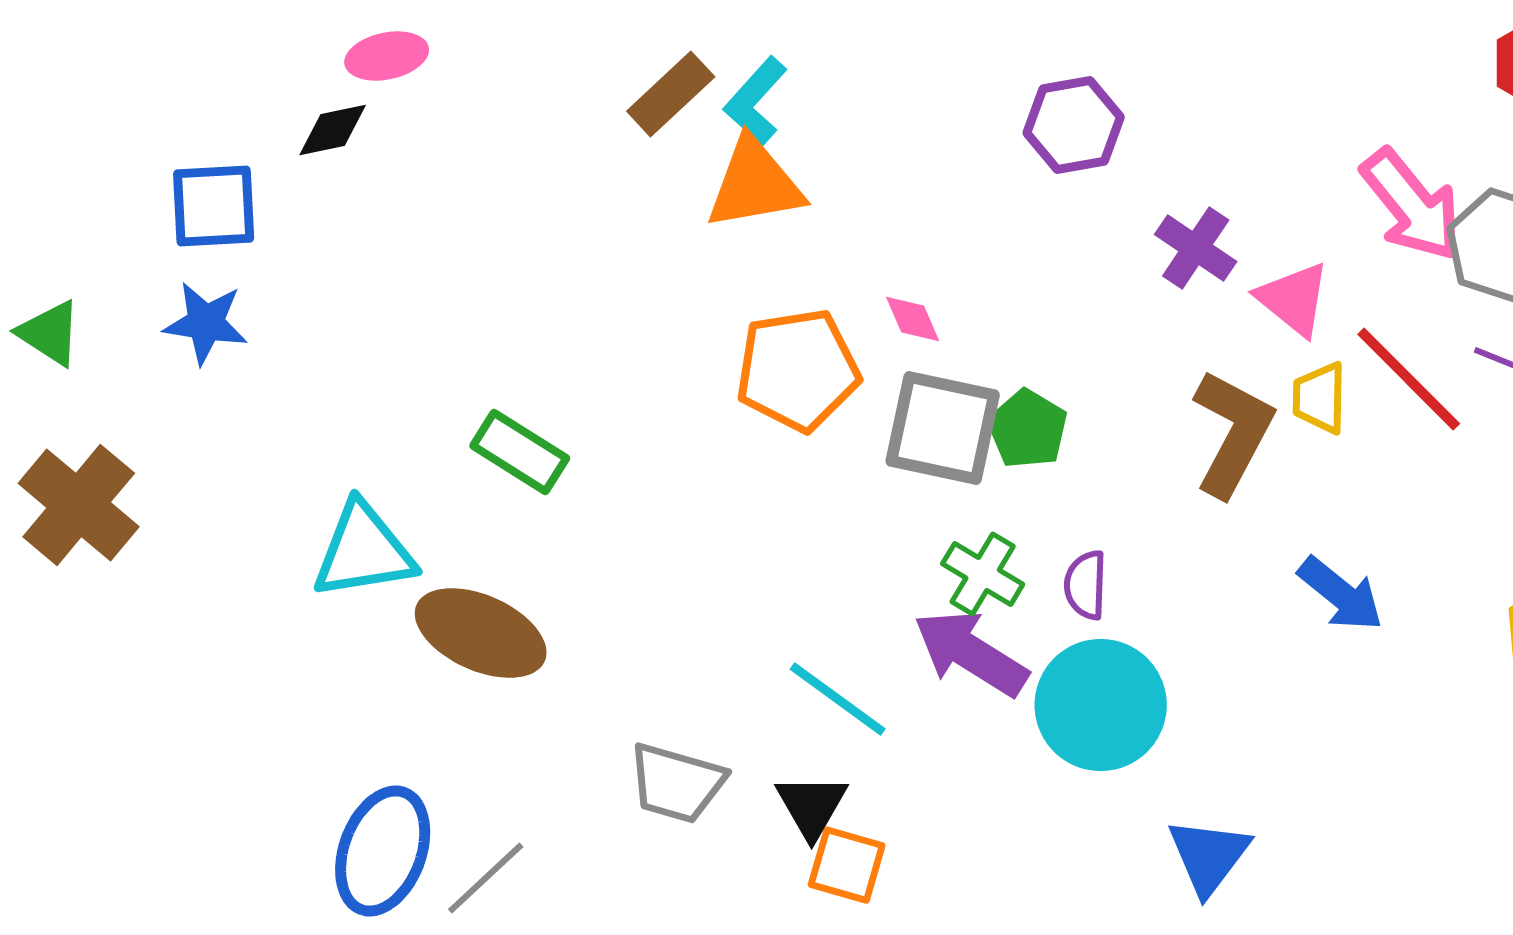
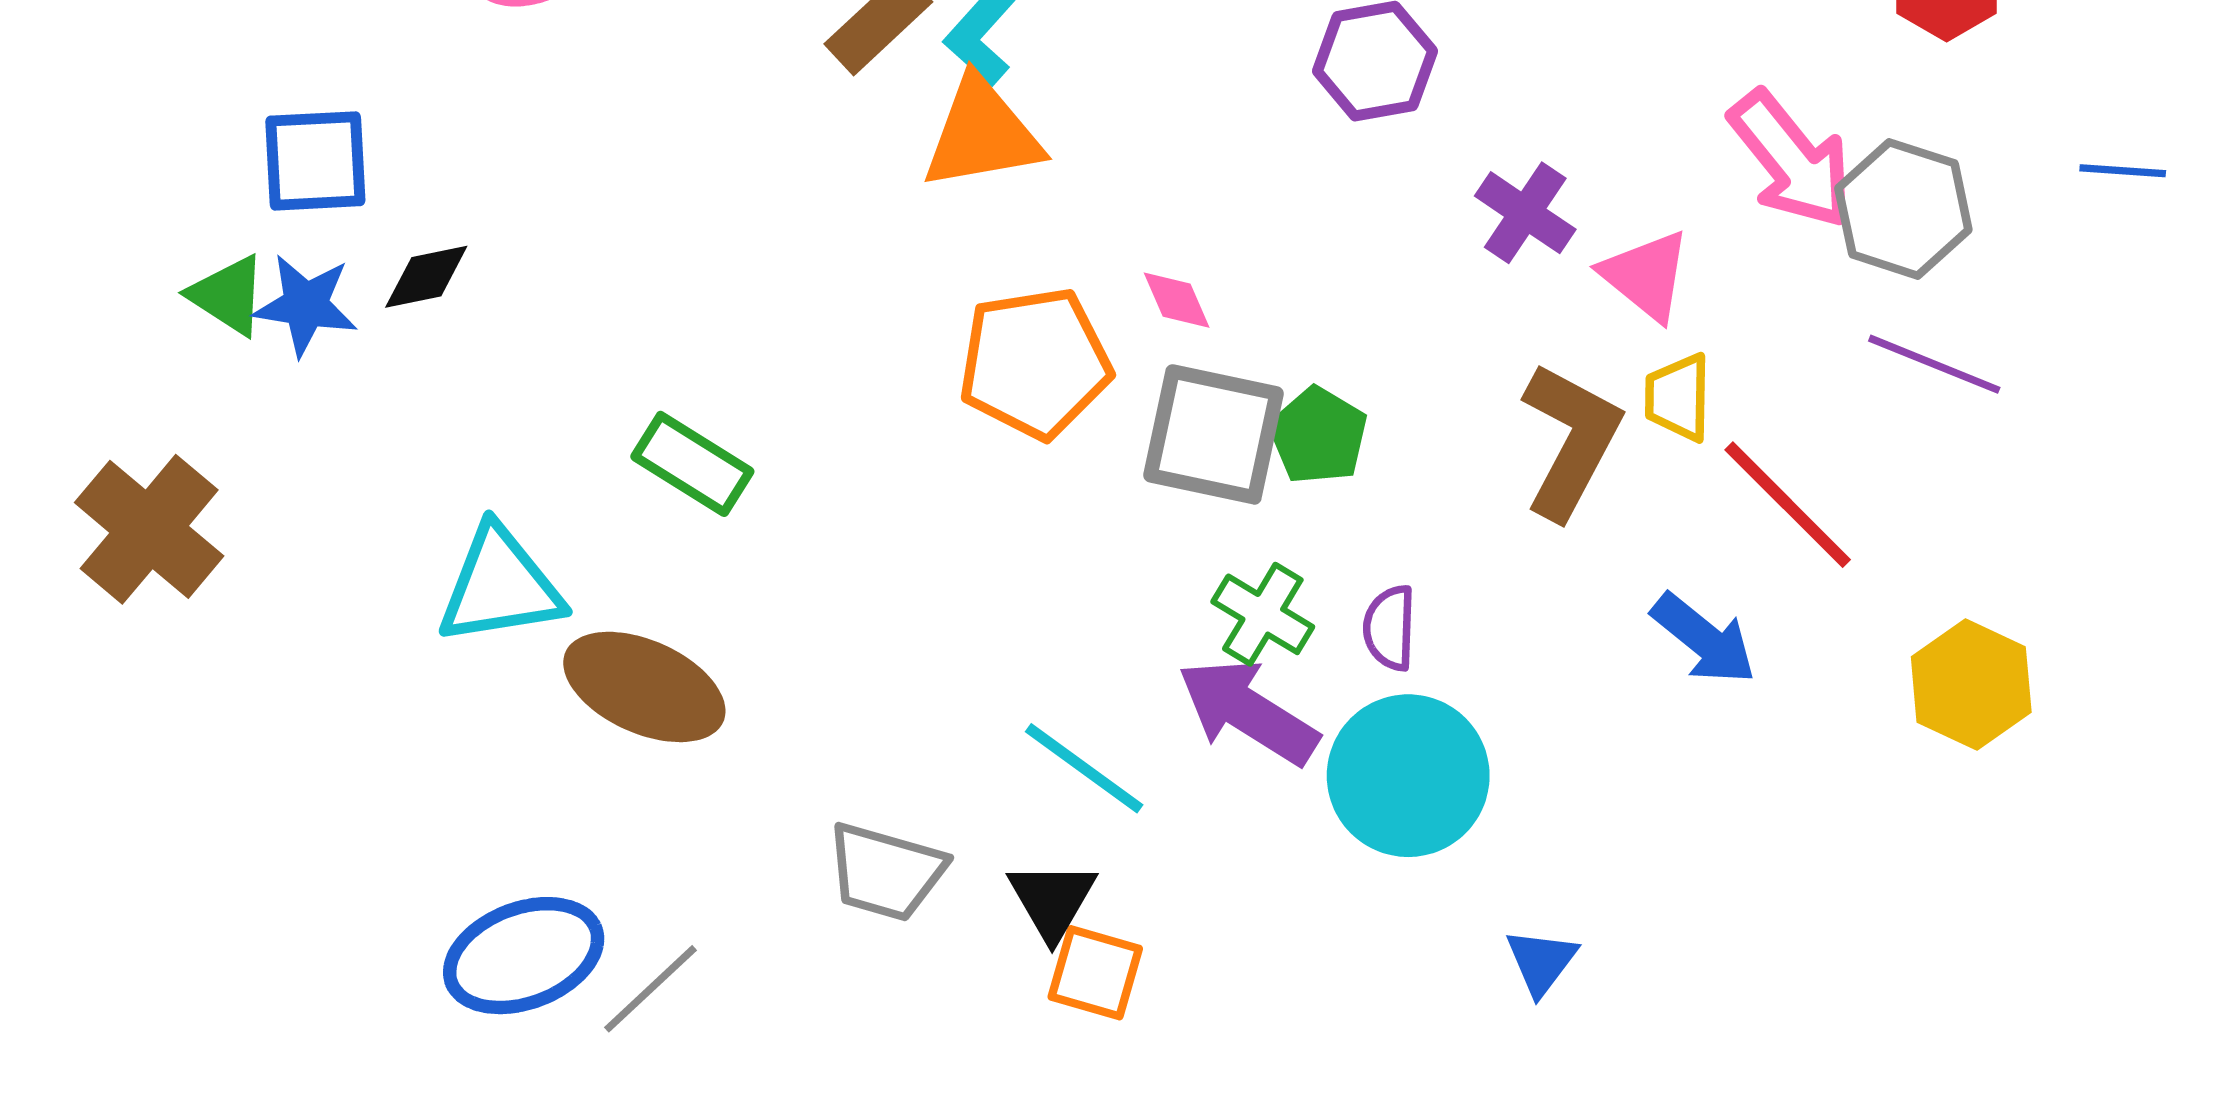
black diamond: (333, 130) -> (426, 277), moved
green triangle: (50, 333) -> (228, 295), moved
red line: (1409, 379) -> (1788, 505), moved
blue ellipse: (383, 851) -> (524, 956), turned 49
blue triangle: (1209, 856) -> (1541, 962), size x0.7

